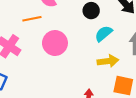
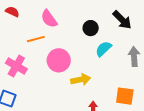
yellow arrow: (108, 61) -> (81, 80), moved

